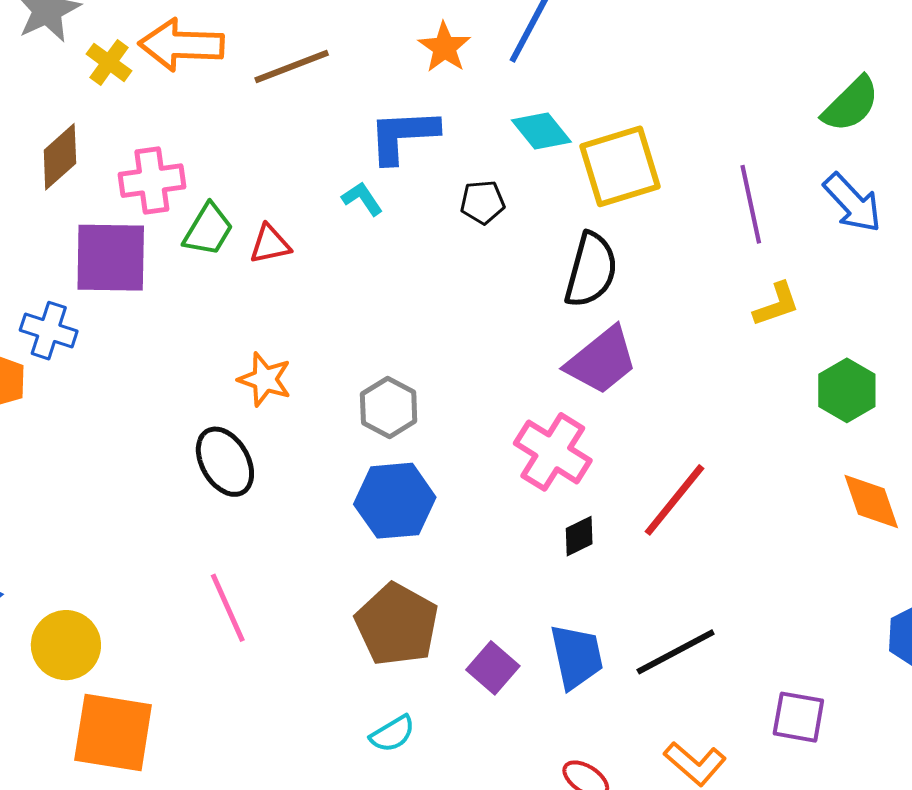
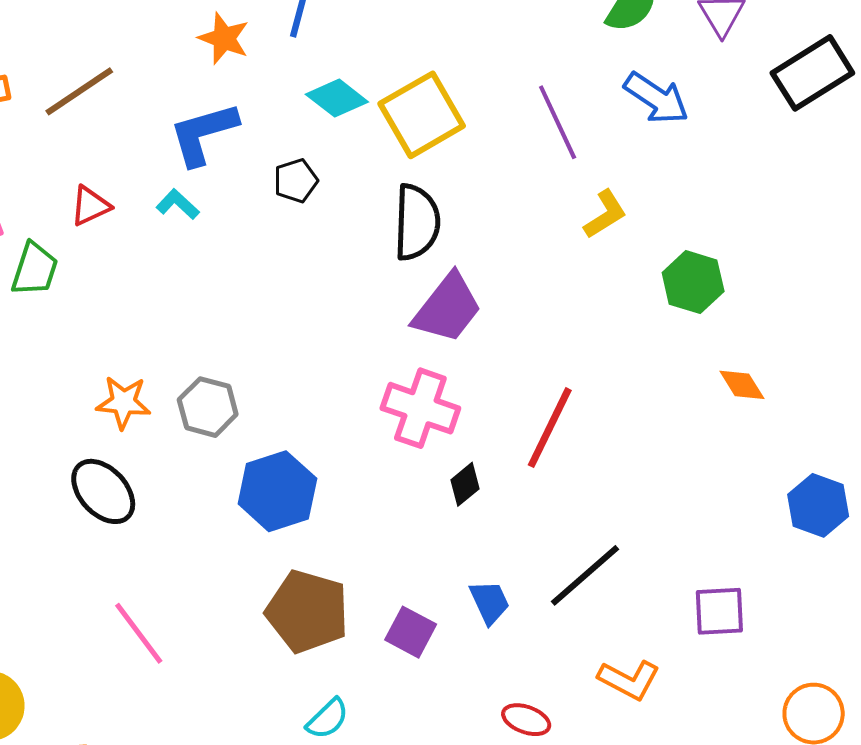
red triangle: (270, 244) -> (90, 206), moved
gray hexagon: (389, 408) -> (208, 407), moved
orange diamond: (871, 501) -> (742, 385), size x0.7
blue trapezoid: (577, 657) -> (490, 602), size x0.7

